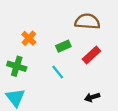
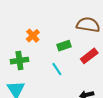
green cross: (17, 66) -> (19, 61), turned -30

